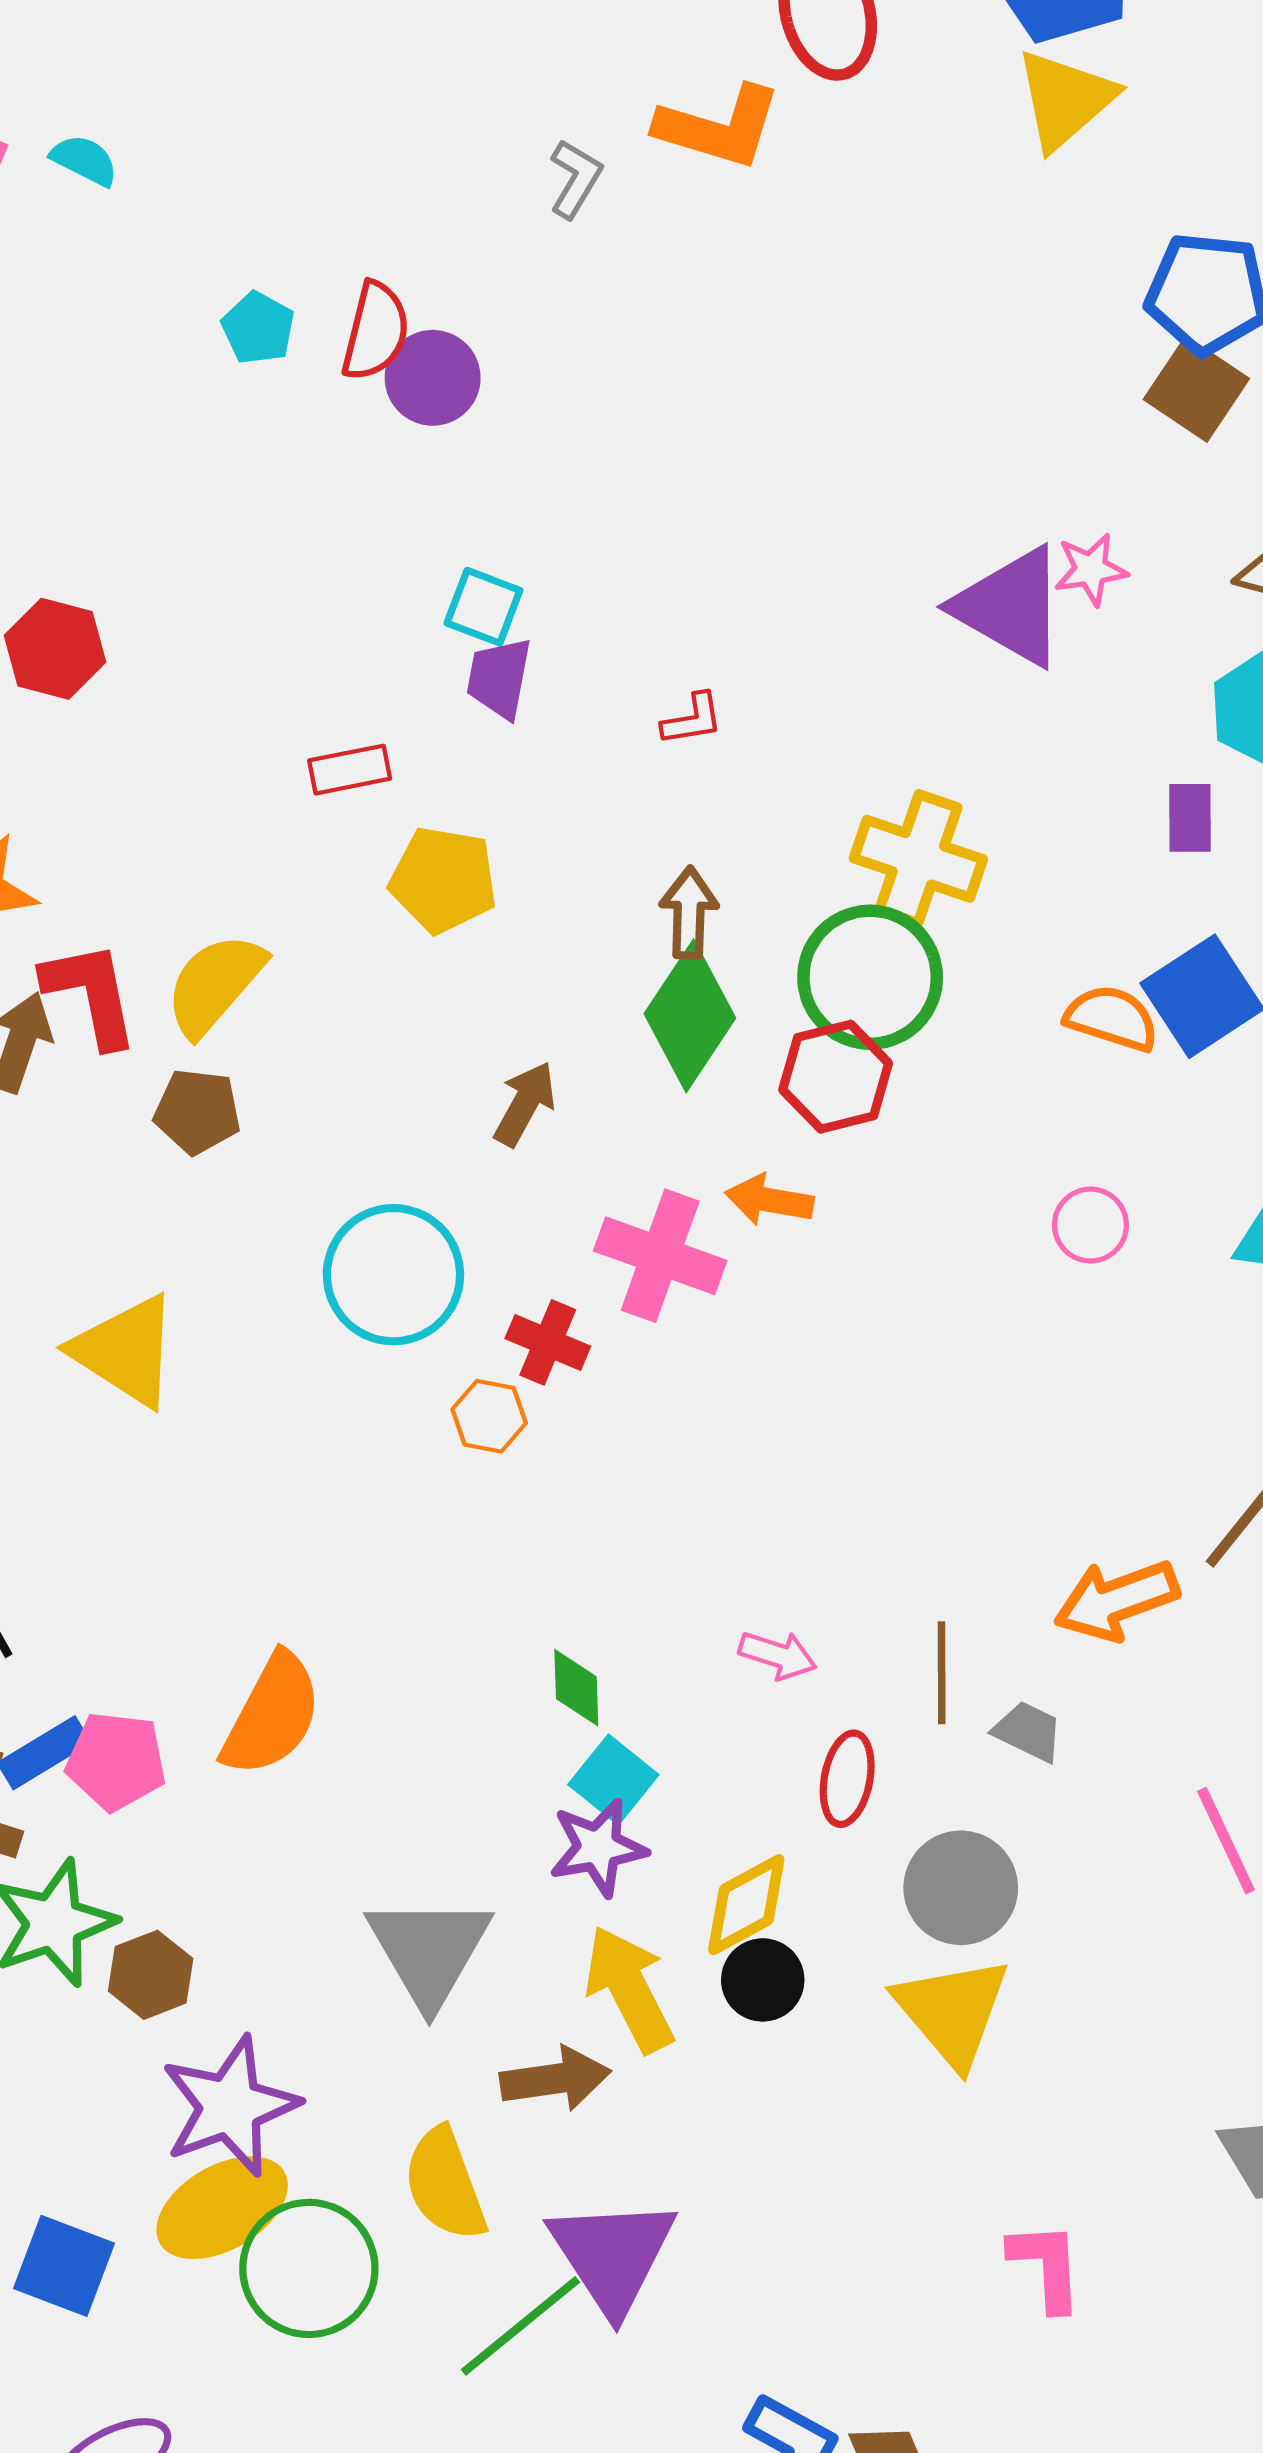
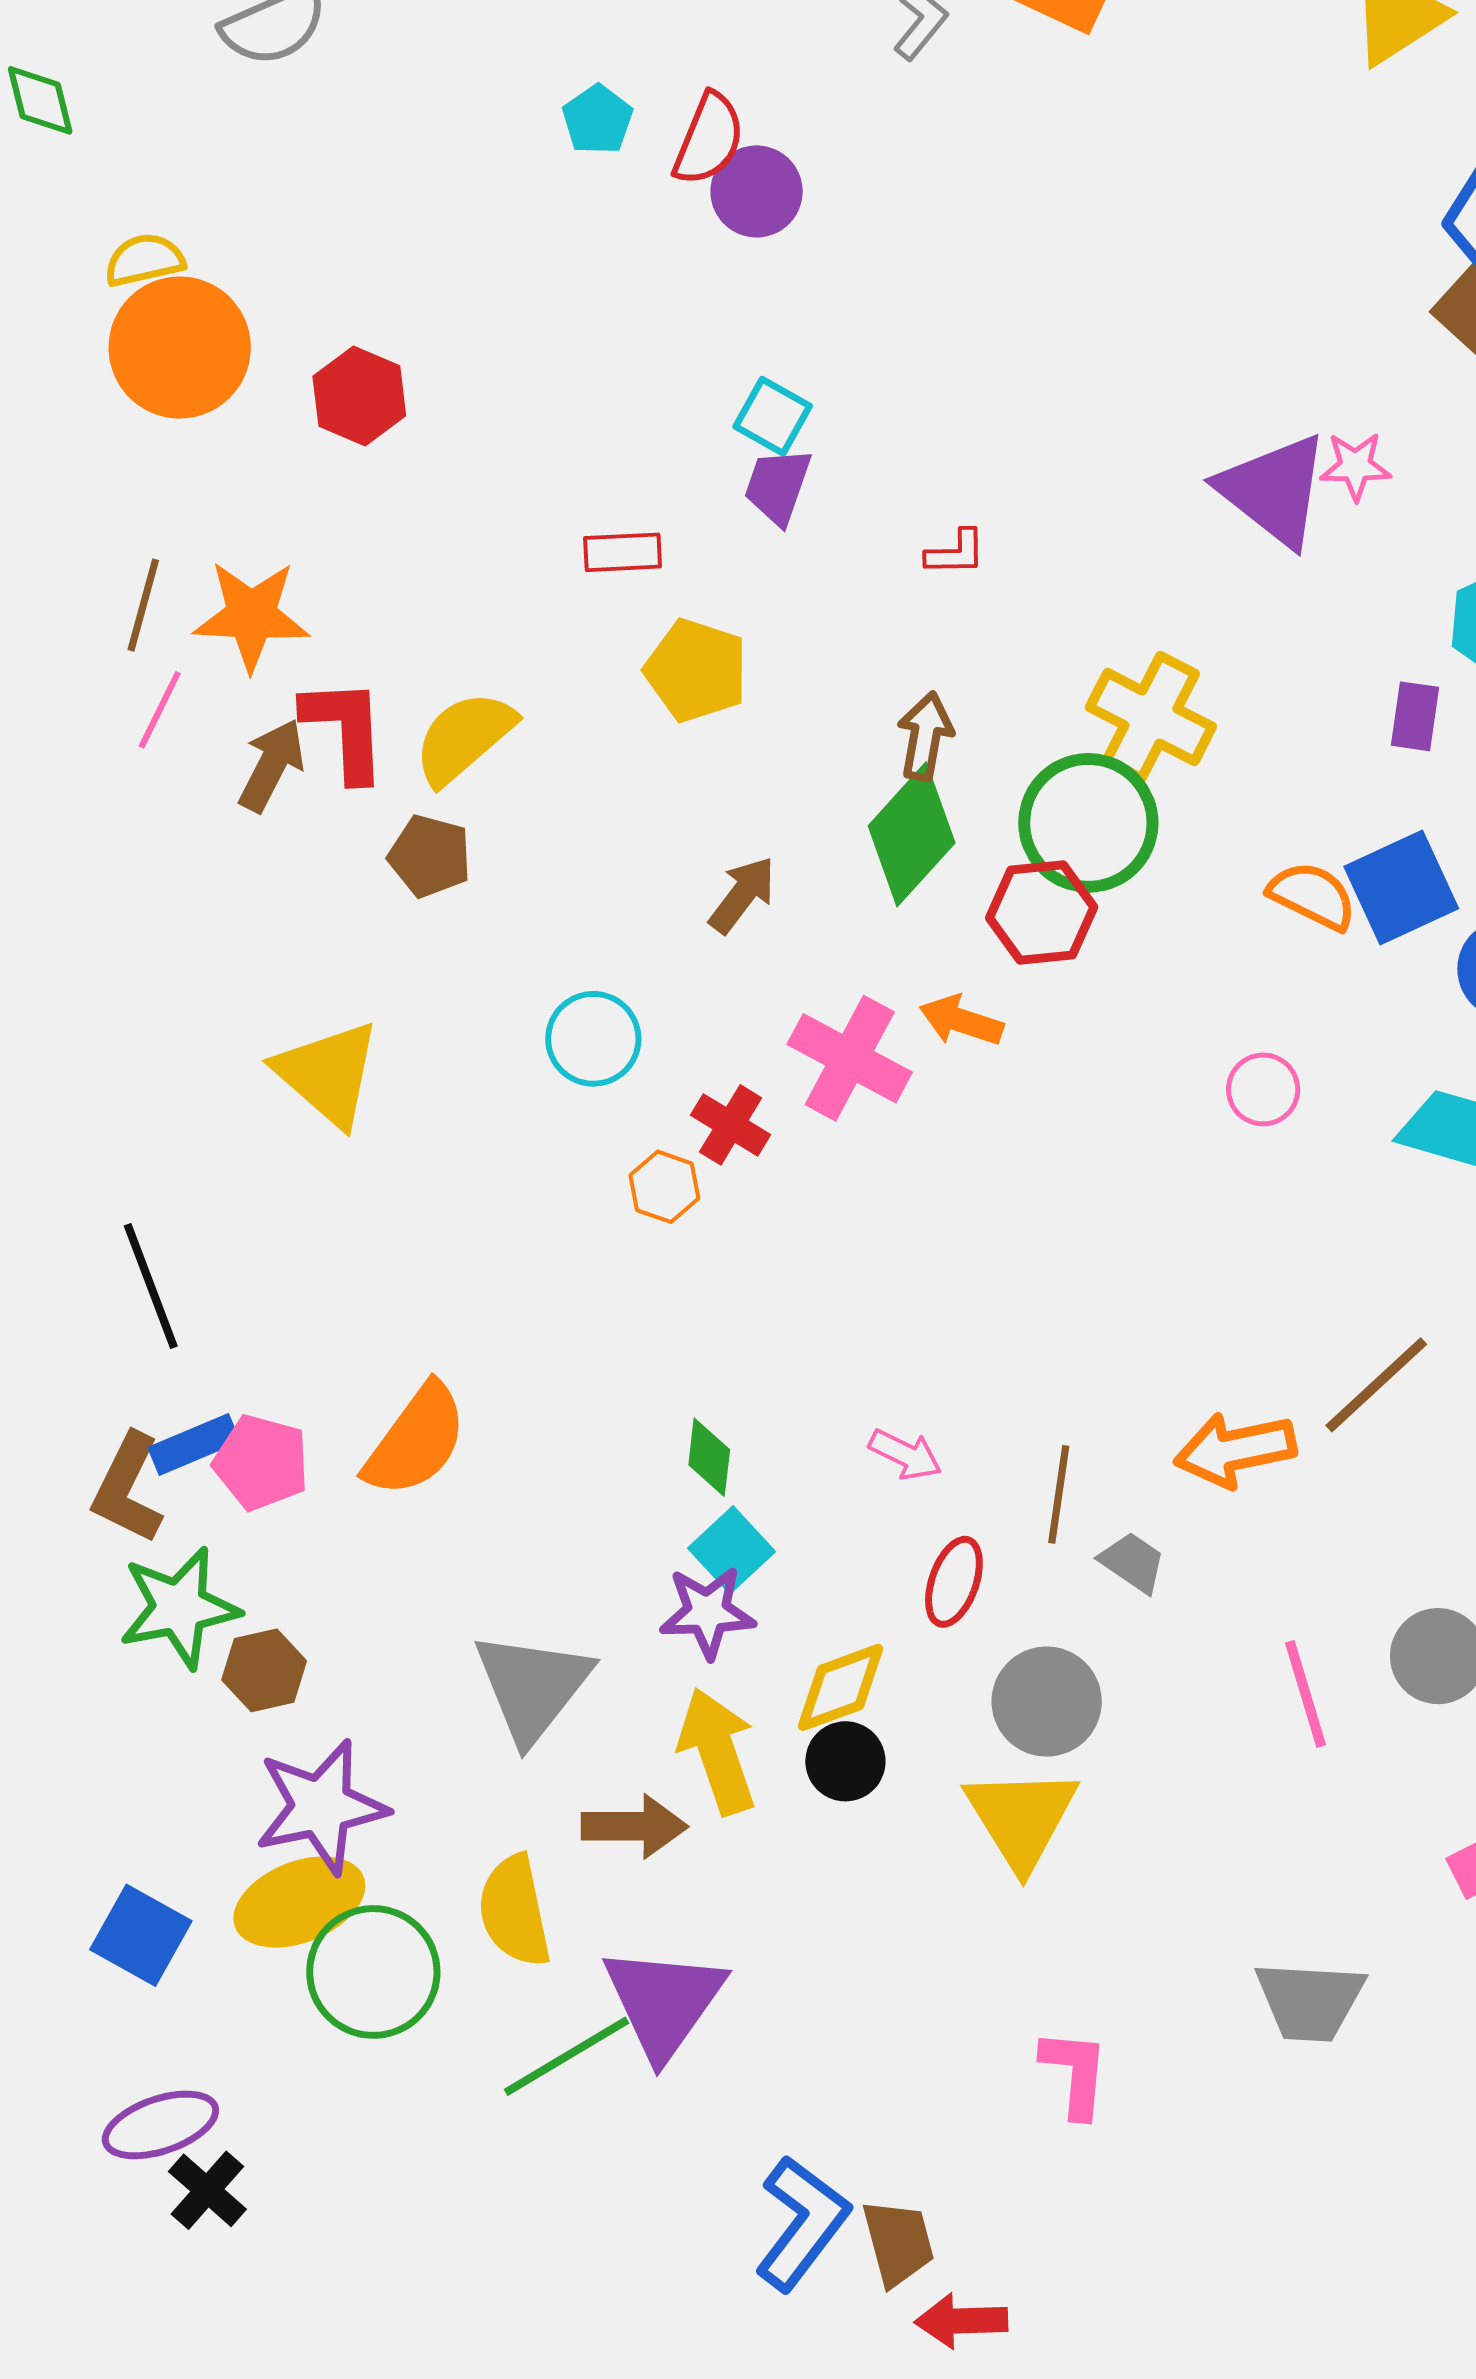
cyan circle: (393, 1275) -> (593, 1039), size x0.7

